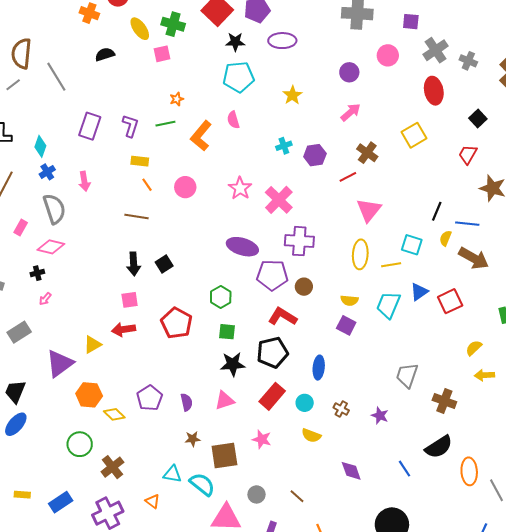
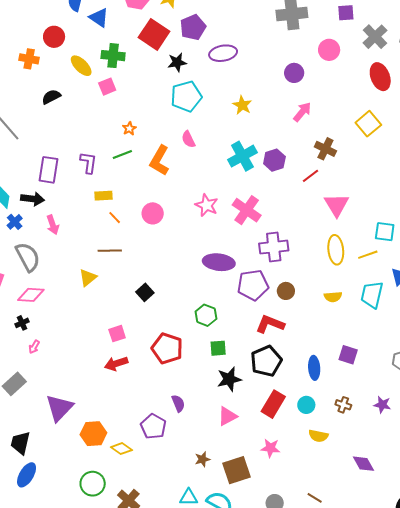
cyan cross: (284, 146) -> (242, 156), size x1.8
black arrow: (134, 264) -> (33, 199), moved, turned -70
purple square: (346, 325) -> (348, 355), moved
yellow triangle: (92, 345) -> (88, 278), moved
purple semicircle: (187, 402) -> (178, 403), moved

